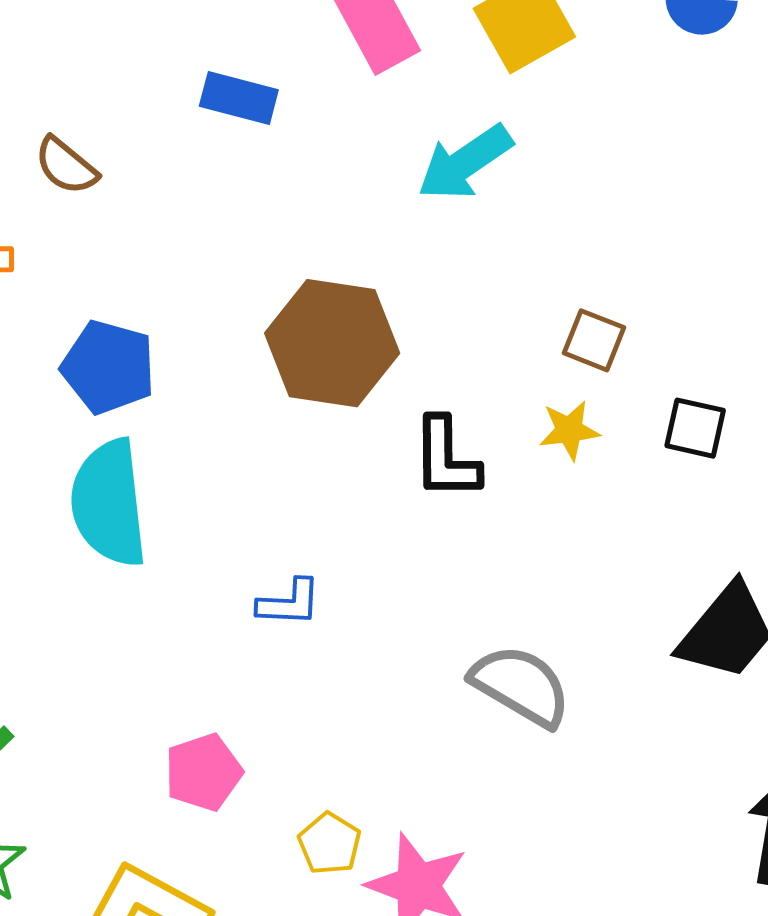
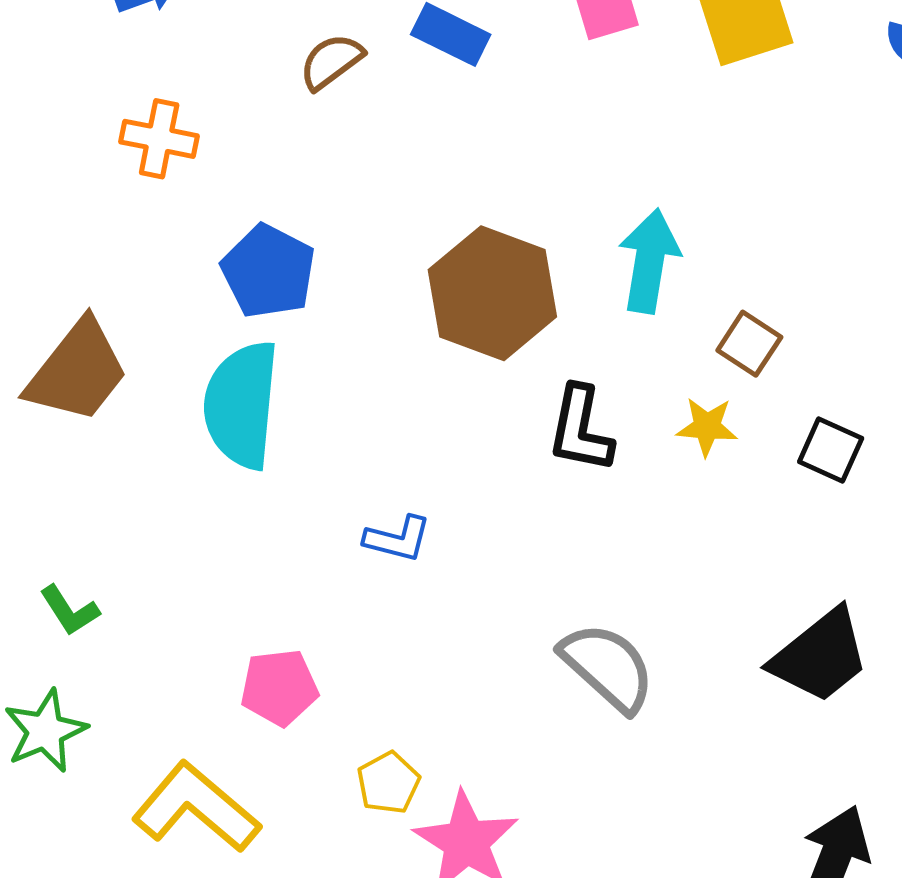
cyan arrow: (465, 162) -> (649, 261), moved, turned 122
brown semicircle: (66, 166) -> (331, 62), moved, turned 92

